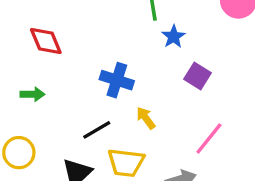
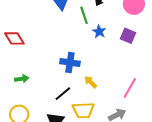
red diamond: (46, 41) -> (14, 38), moved
purple square: (197, 76) -> (128, 36), moved

